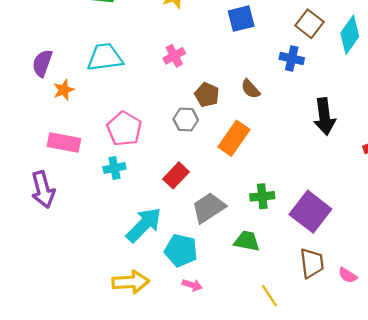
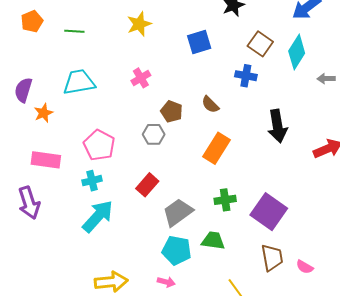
orange rectangle: (234, 138) -> (217, 148), moved
cyan arrow: (144, 225) -> (98, 216), moved
cyan pentagon: (181, 250) -> (177, 250), moved

